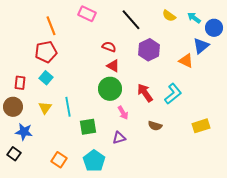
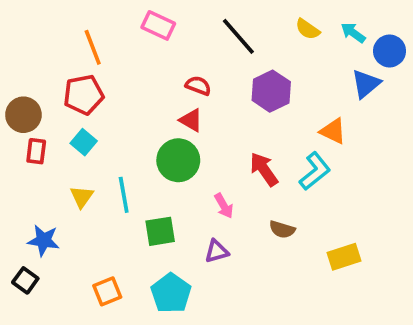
orange triangle: (186, 61) -> (333, 131), moved
red triangle: (113, 66) -> (191, 120), moved
green circle: (110, 89) -> (178, 160), moved
brown circle: (13, 107) -> (23, 115), moved
yellow rectangle: (201, 126) -> (344, 257), moved
orange square: (59, 160) -> (107, 291), turned 35

